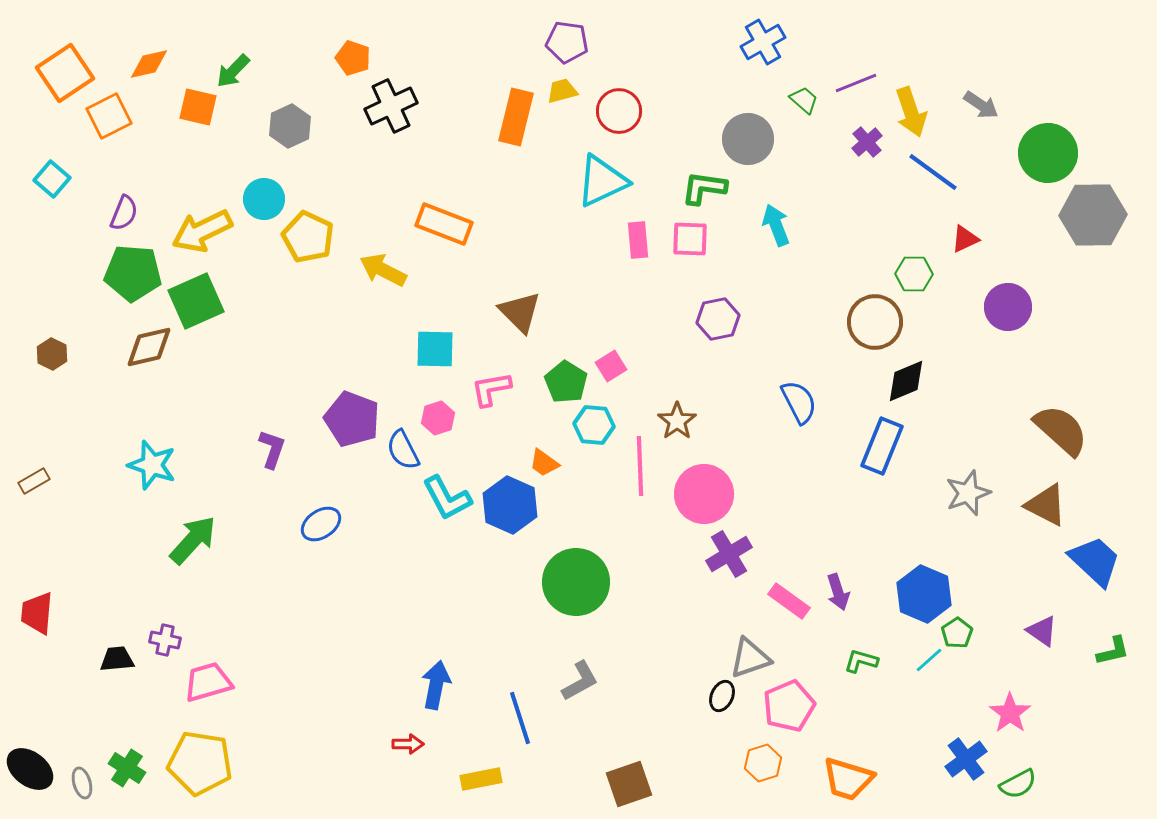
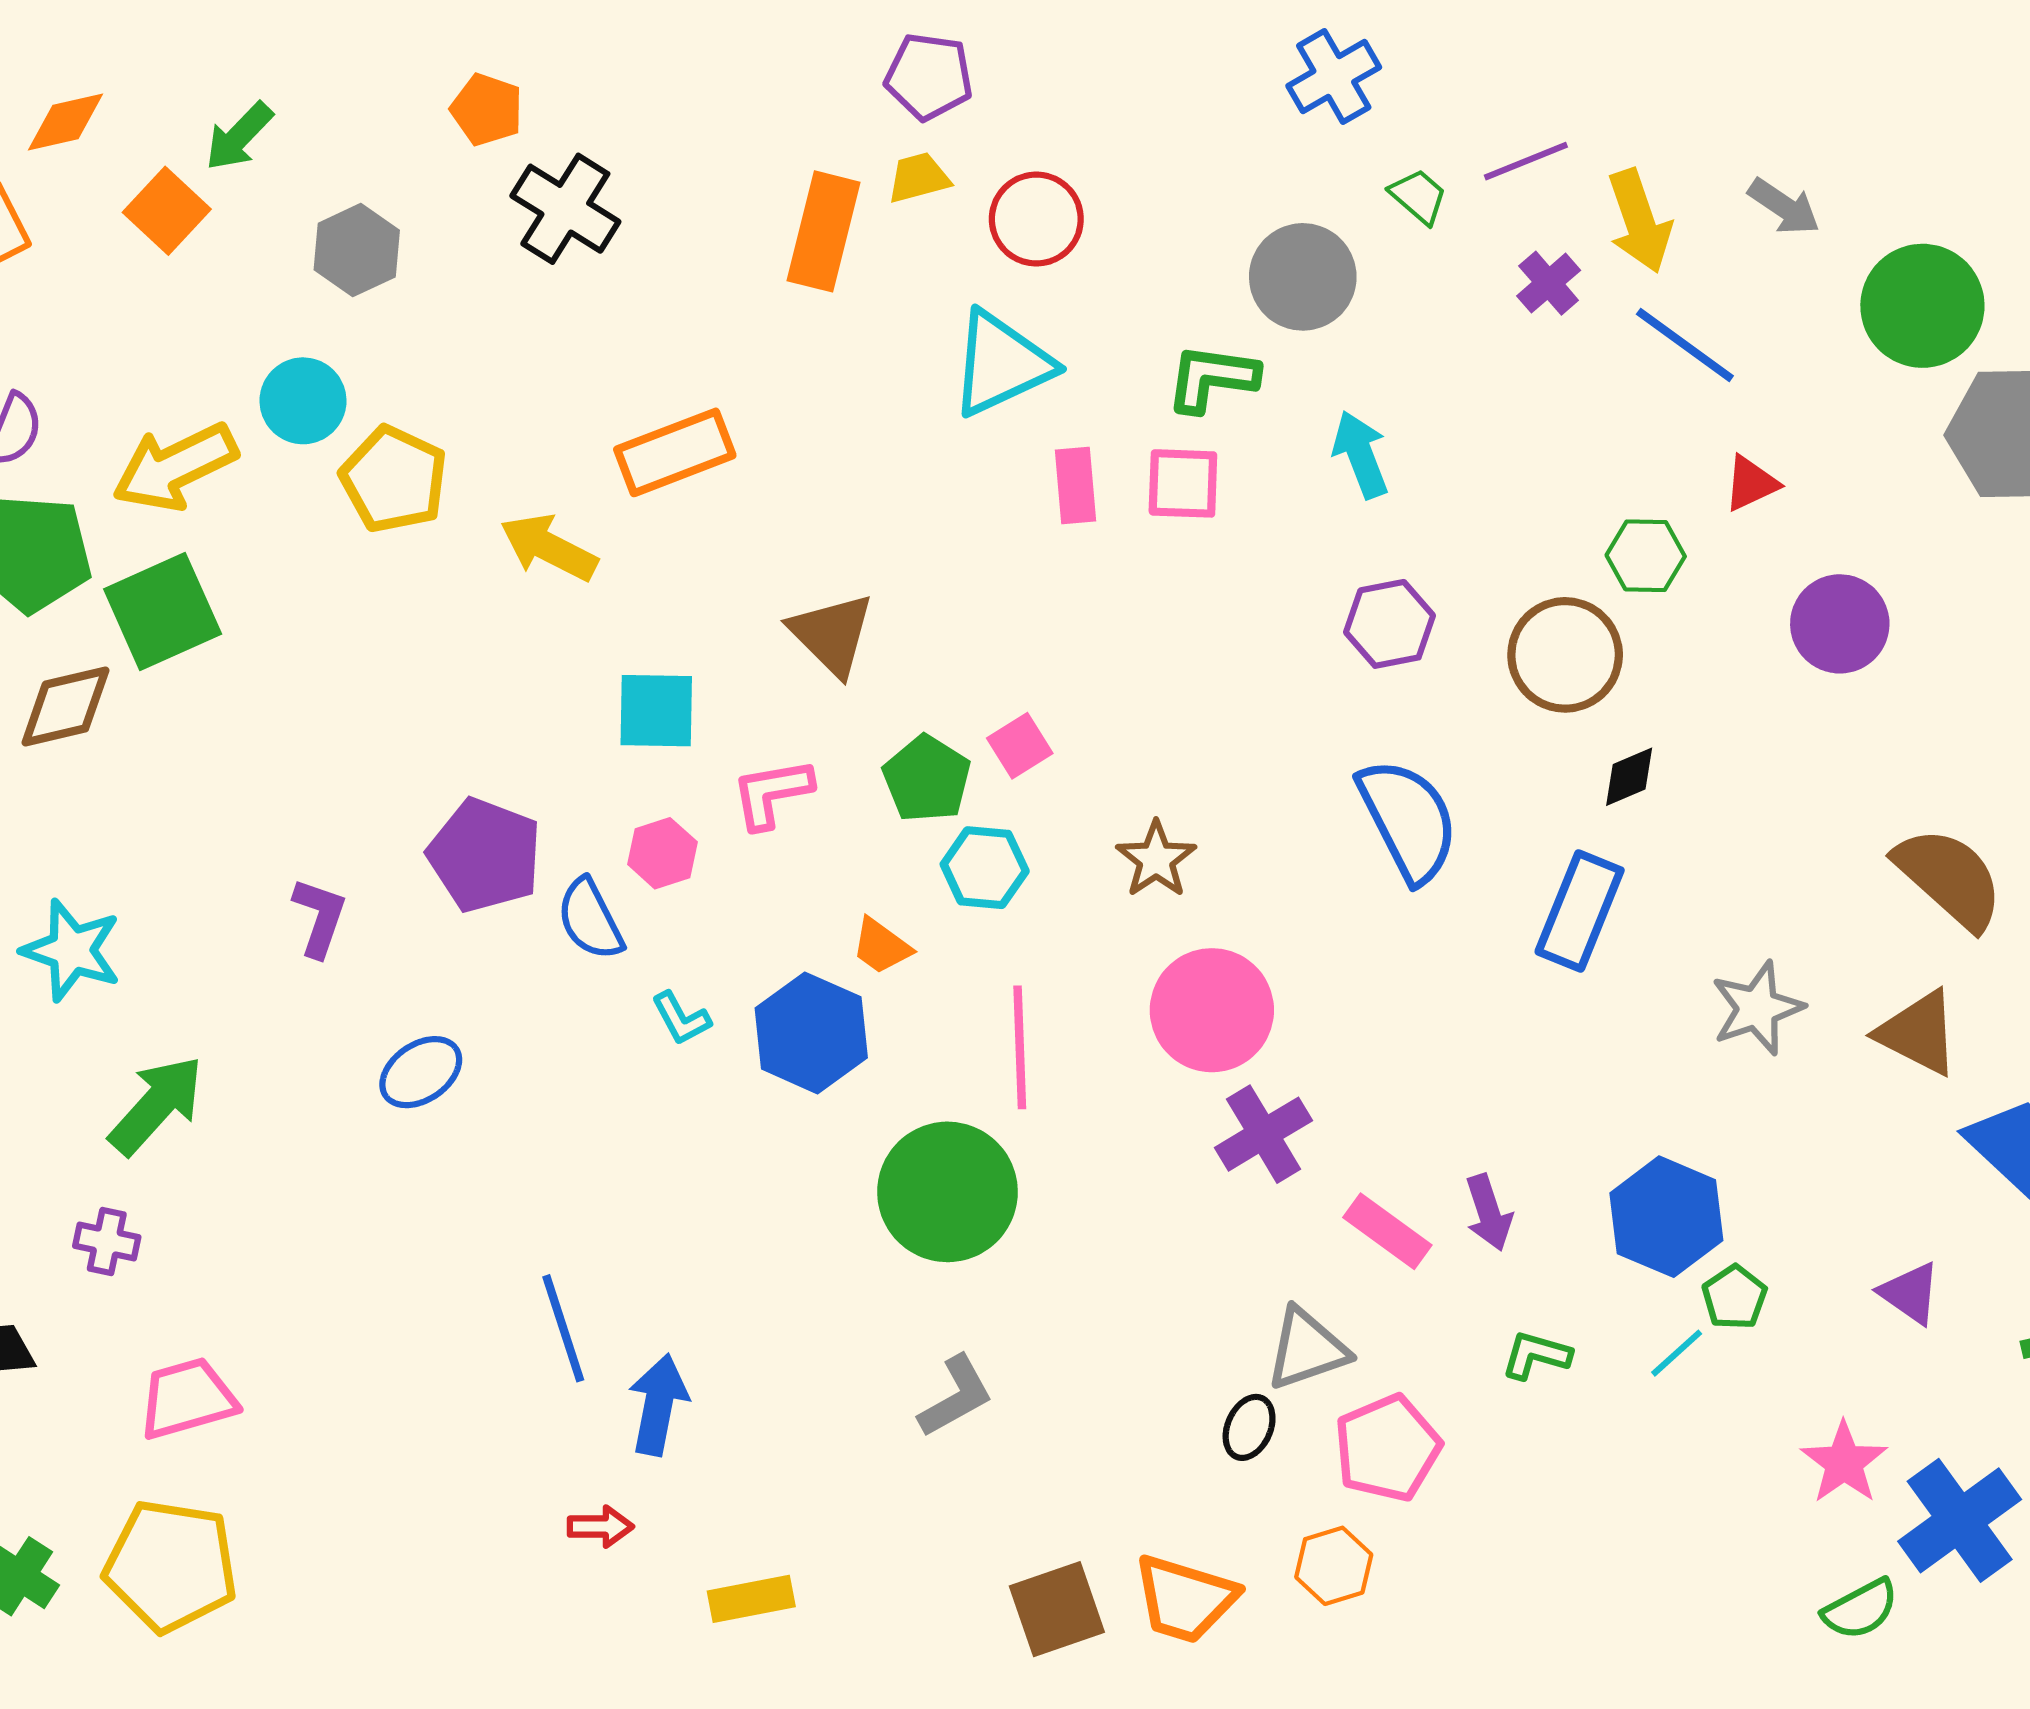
black cross: (391, 106) -> (565, 209), turned -33
orange square: (198, 107) -> (167, 211), turned 30
orange rectangle: (444, 224) -> (675, 452), turned -42
purple hexagon: (718, 319) -> (1390, 624), moved
black diamond: (906, 381) -> (1629, 777), size x0.7
blue semicircle: (799, 402) -> (1408, 820), size x1.4
pink line: (640, 466) -> (1020, 1047), moved
cyan L-shape: (447, 498) -> (681, 1018), size x0.6
purple cross: (165, 640) -> (107, 1242), moved
blue line: (520, 718) -> (563, 1328), moved
blue cross: (966, 759) -> (1960, 1520), moved, size x1.4
orange trapezoid: (848, 779) -> (1185, 1599), moved

